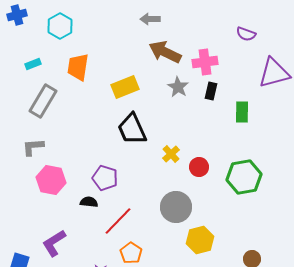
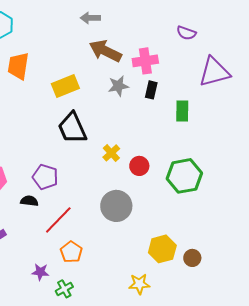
gray star: (178, 87) -> (118, 86), turned 30
yellow hexagon: (200, 240) -> (162, 249), moved

